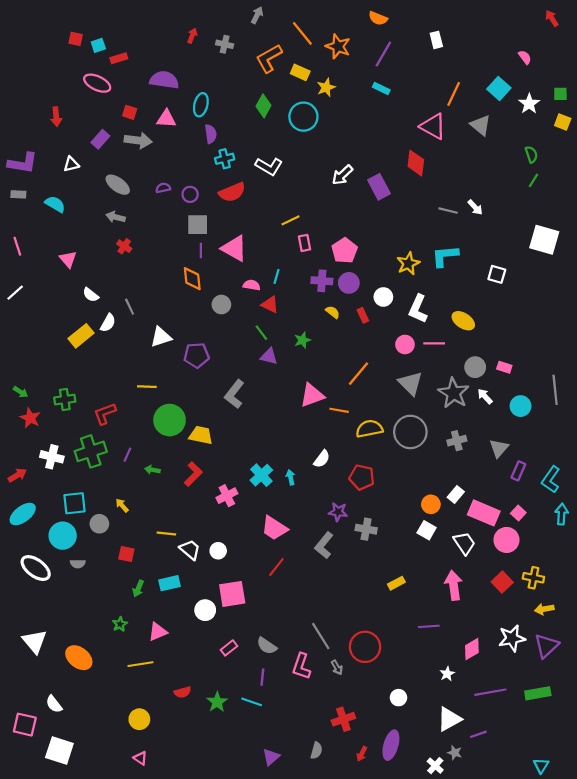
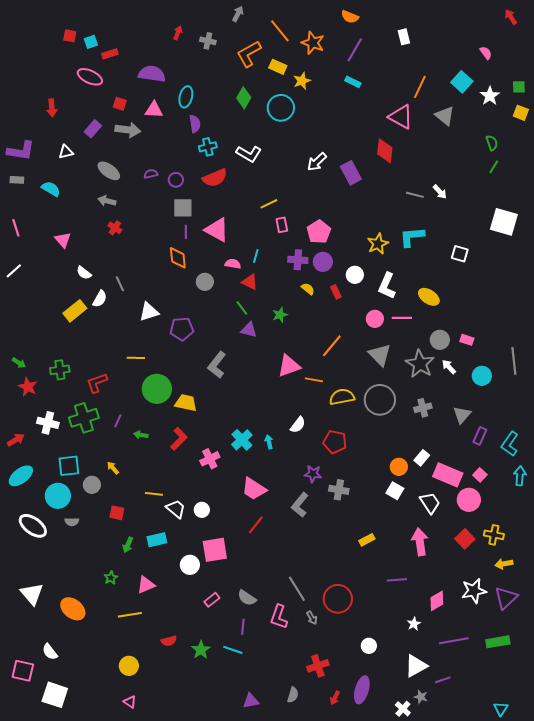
purple triangle: (271, 757) -> (251, 701), turned 30

